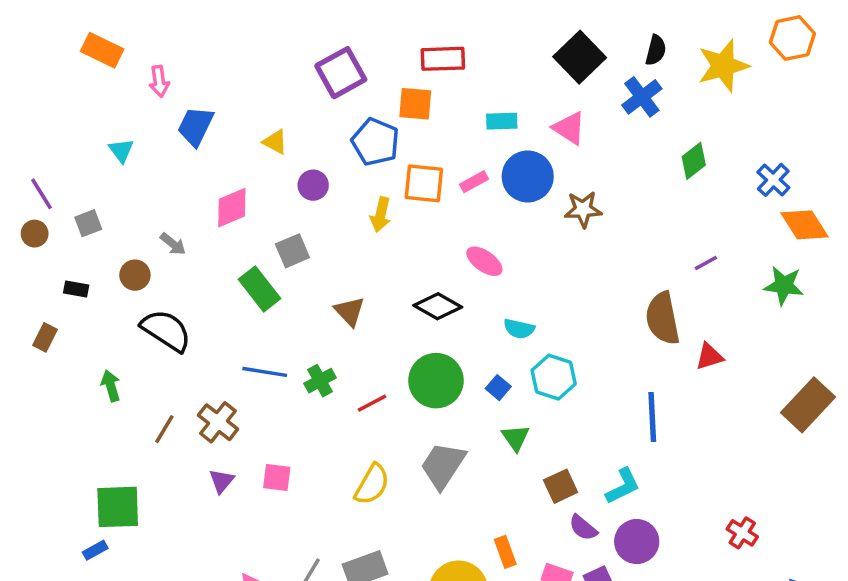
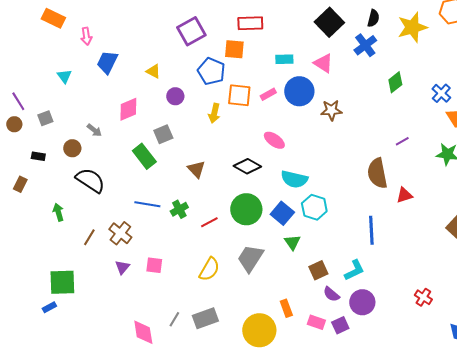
cyan semicircle: (519, 329) -> (294, 179), size x1.5
blue square: (498, 388) -> (282, 213), size x1.6

